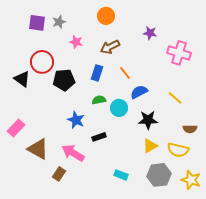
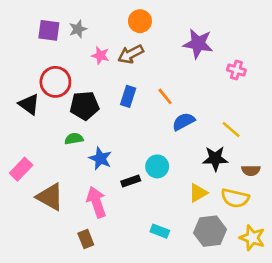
purple star: (150, 33) -> (198, 44), size x1.6
brown arrow: (110, 47) -> (131, 54), moved
pink cross: (179, 53) -> (236, 70), size x0.6
green semicircle: (99, 100) -> (74, 139), moved
cyan circle: (119, 108) -> (157, 166), moved
black star: (148, 120) -> (215, 158), moved
pink arrow: (73, 153) -> (96, 202), turned 40
brown rectangle: (59, 174) -> (86, 239), moved, turned -56

